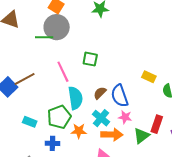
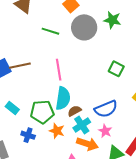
gray circle: (57, 27) -> (84, 27), moved
green square: (90, 59) -> (116, 69), moved
brown semicircle: (100, 93) -> (74, 111), moved
blue semicircle: (120, 96) -> (106, 109), turned -110

